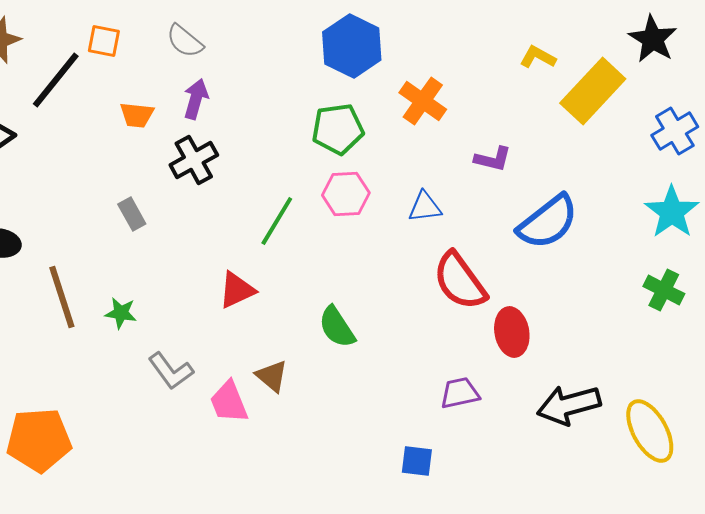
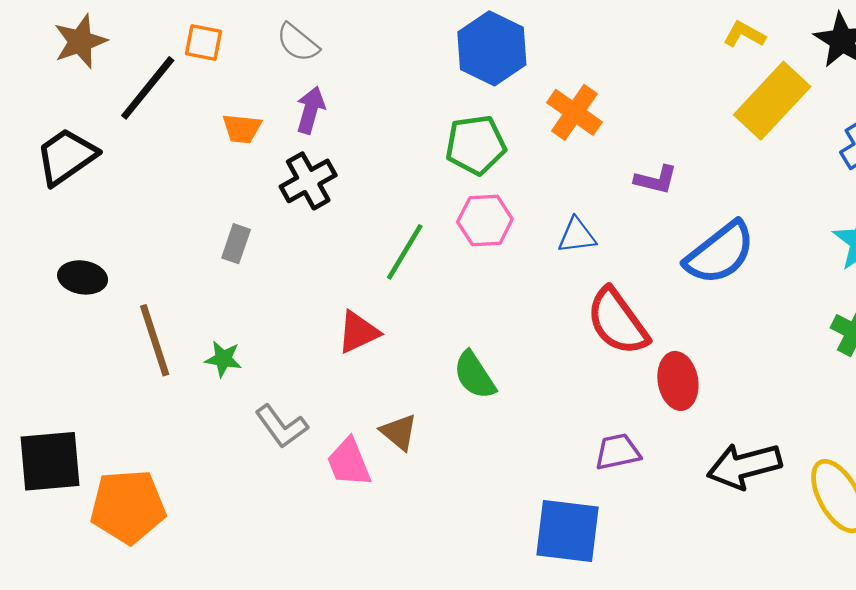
yellow L-shape: (538, 57) -> (744, 34), moved
gray rectangle: (132, 214) -> (236, 244), turned 48
blue square: (417, 461) -> (567, 531), size x1.8

